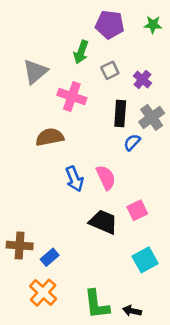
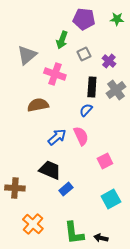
blue semicircle: (132, 142) -> (86, 110), moved
blue arrow: (74, 179) -> (57, 137), turned -108
black trapezoid: (103, 222) -> (50, 170), moved
blue rectangle: (50, 257) -> (66, 189), moved

